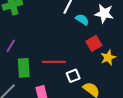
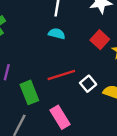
cyan semicircle: (82, 19) -> (57, 34), moved

